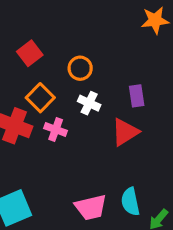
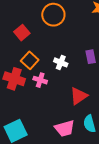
orange circle: (80, 68) -> (53, 15), moved, size x1.5
red triangle: (125, 132) -> (79, 96), moved

